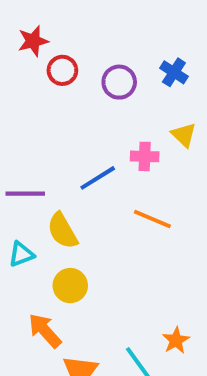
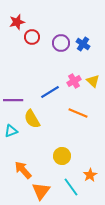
blue cross: (174, 72) -> (83, 44), moved
yellow triangle: (184, 135) -> (93, 81), moved
pink cross: (145, 156) -> (74, 81), turned -32
yellow circle: (70, 286) -> (62, 156), moved

